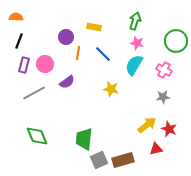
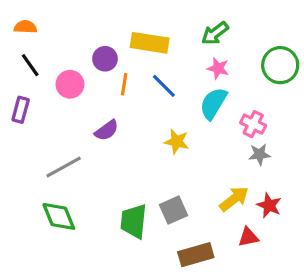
green arrow: (135, 21) -> (215, 33), turned -144
yellow rectangle: (94, 27) -> (150, 43), size x1.6
black line: (19, 41) -> (30, 65), turned -56
pink circle: (45, 64) -> (70, 84), moved
purple rectangle: (24, 65) -> (21, 110), moved
pink cross: (164, 70) -> (253, 124), moved
gray line: (34, 93) -> (64, 167), moved
gray square: (99, 160) -> (174, 210), moved

